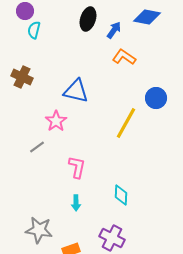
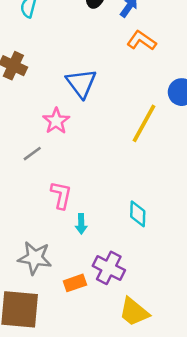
blue triangle: (76, 91) -> (81, 83), turned 40
pink L-shape: (77, 167) -> (61, 195), moved
purple cross: (112, 238) -> (109, 268), moved

